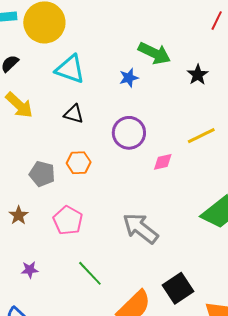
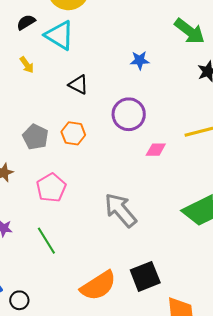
green arrow: (154, 53) -> (189, 31), moved
cyan triangle: (70, 69) -> (59, 35), moved
yellow arrow: (19, 105) -> (27, 65), size x0.6
green line: (90, 273) -> (46, 241), moved

